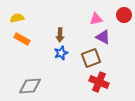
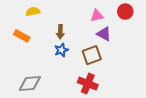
yellow semicircle: (17, 18) -> (33, 12), moved
red cross: (99, 82) -> (88, 84), moved

